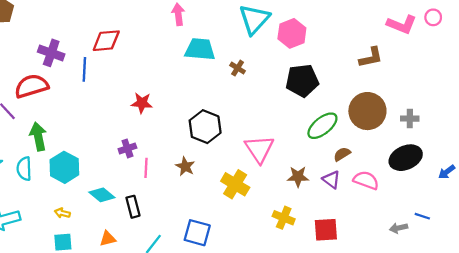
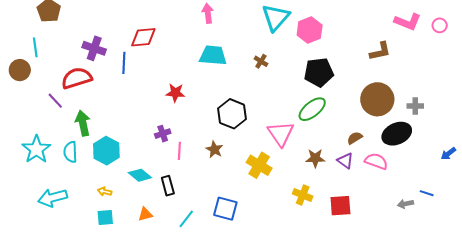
pink circle: (433, 17) -> (440, 25), moved
cyan trapezoid: (200, 49) -> (213, 55), moved
green ellipse: (322, 126) -> (312, 109), moved
black ellipse: (406, 158) -> (397, 134), moved

